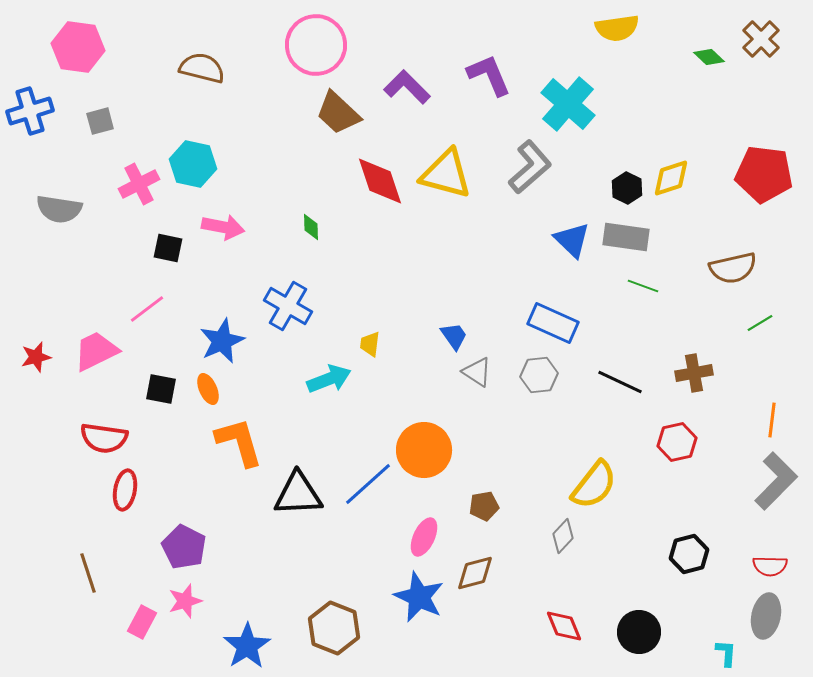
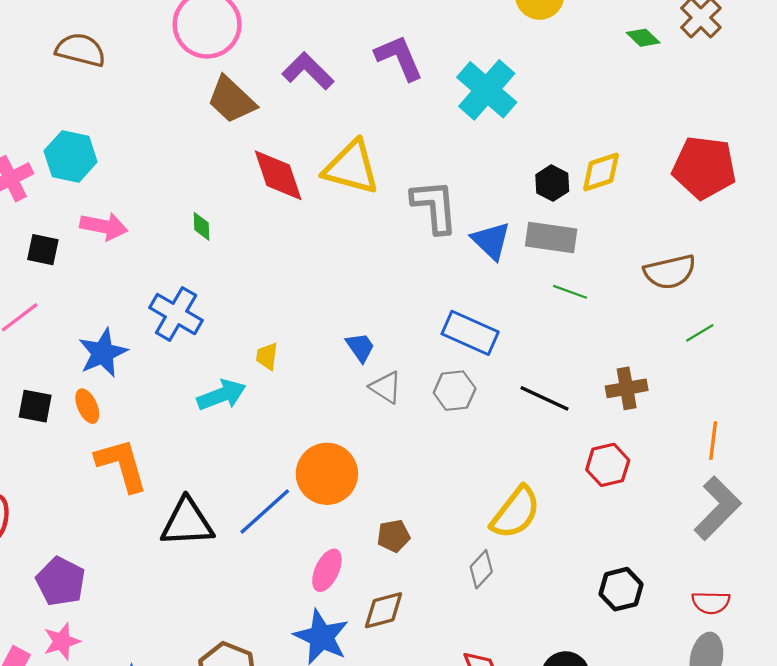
gray L-shape: (530, 167) -> (435, 206), moved, turned -54

